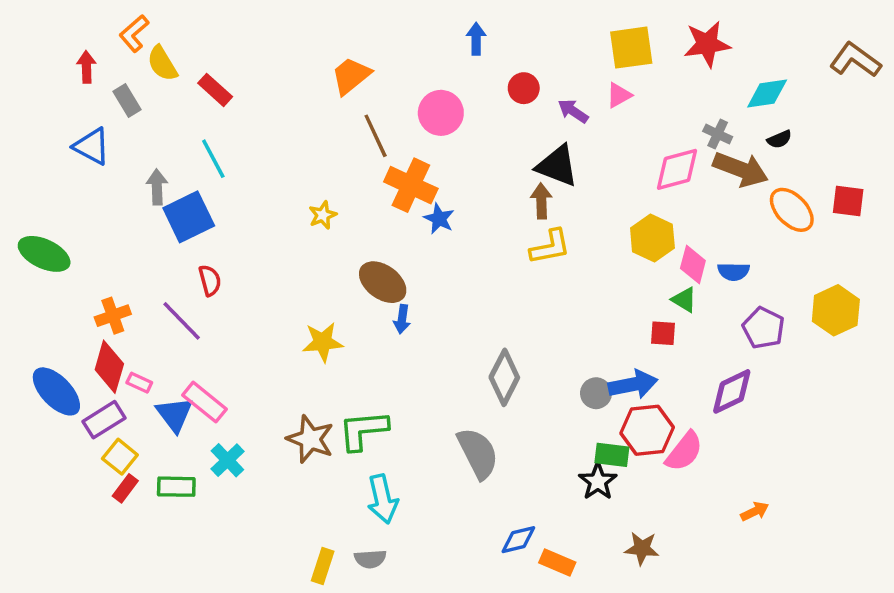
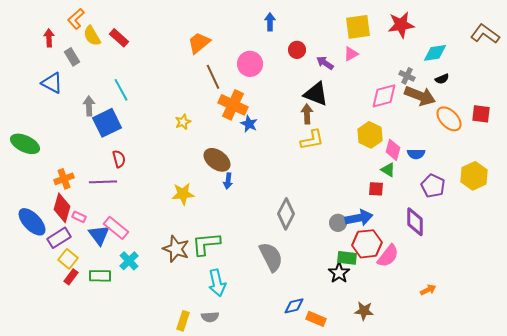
red rectangle: (215, 90) -> (119, 38), moved
purple line: (182, 321) -> (103, 182), turned -48
purple diamond: (732, 391) -> (415, 222), turned -64

